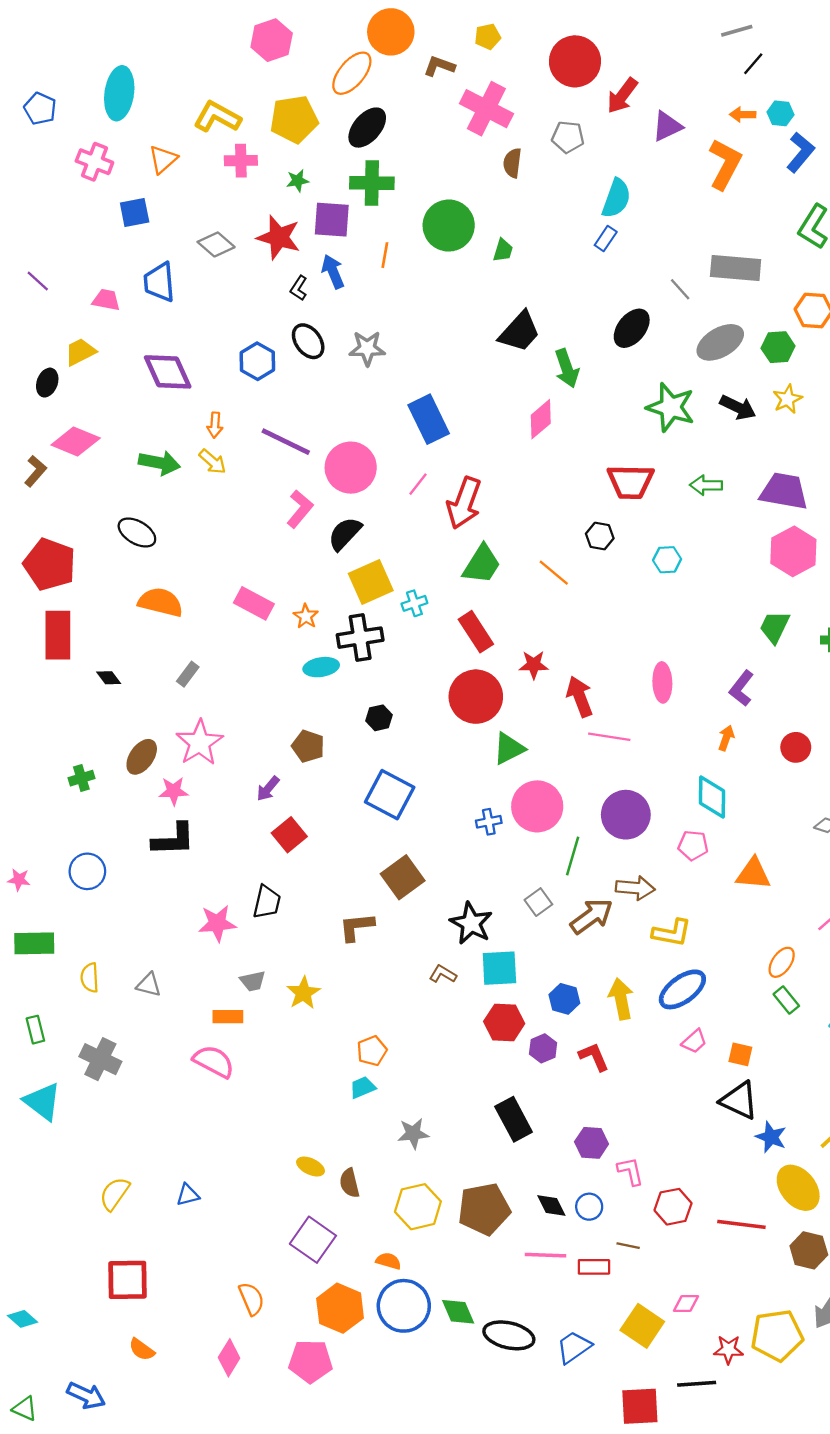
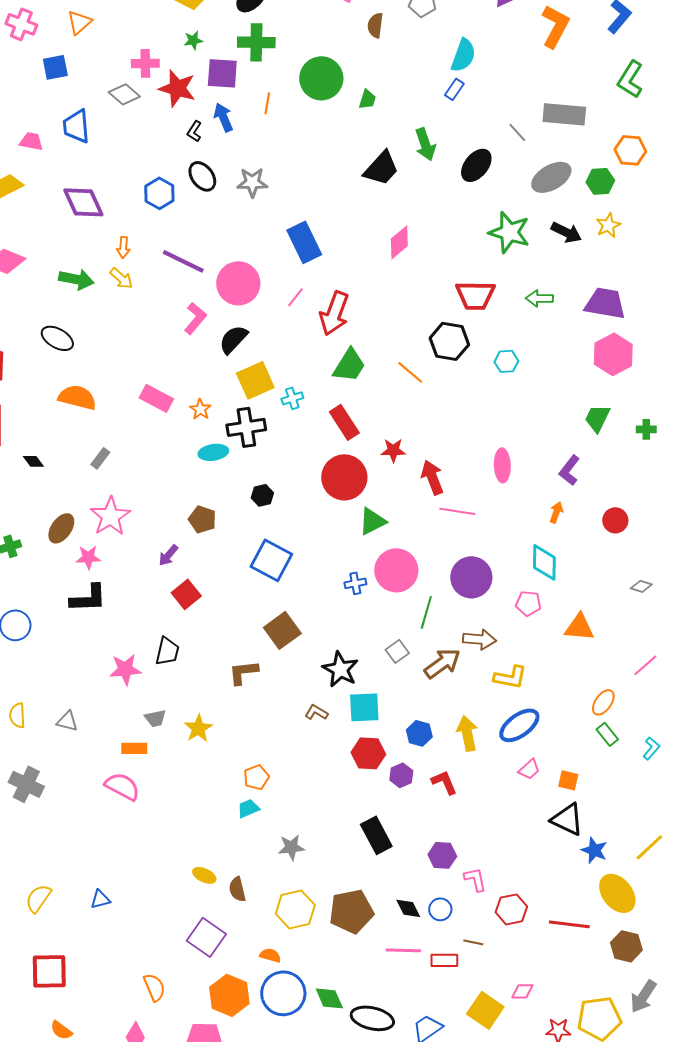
pink cross: (241, 161) -> (145, 63), moved
green arrow: (567, 368) -> (425, 144), moved
black hexagon: (600, 536) -> (449, 341), size x1.6

